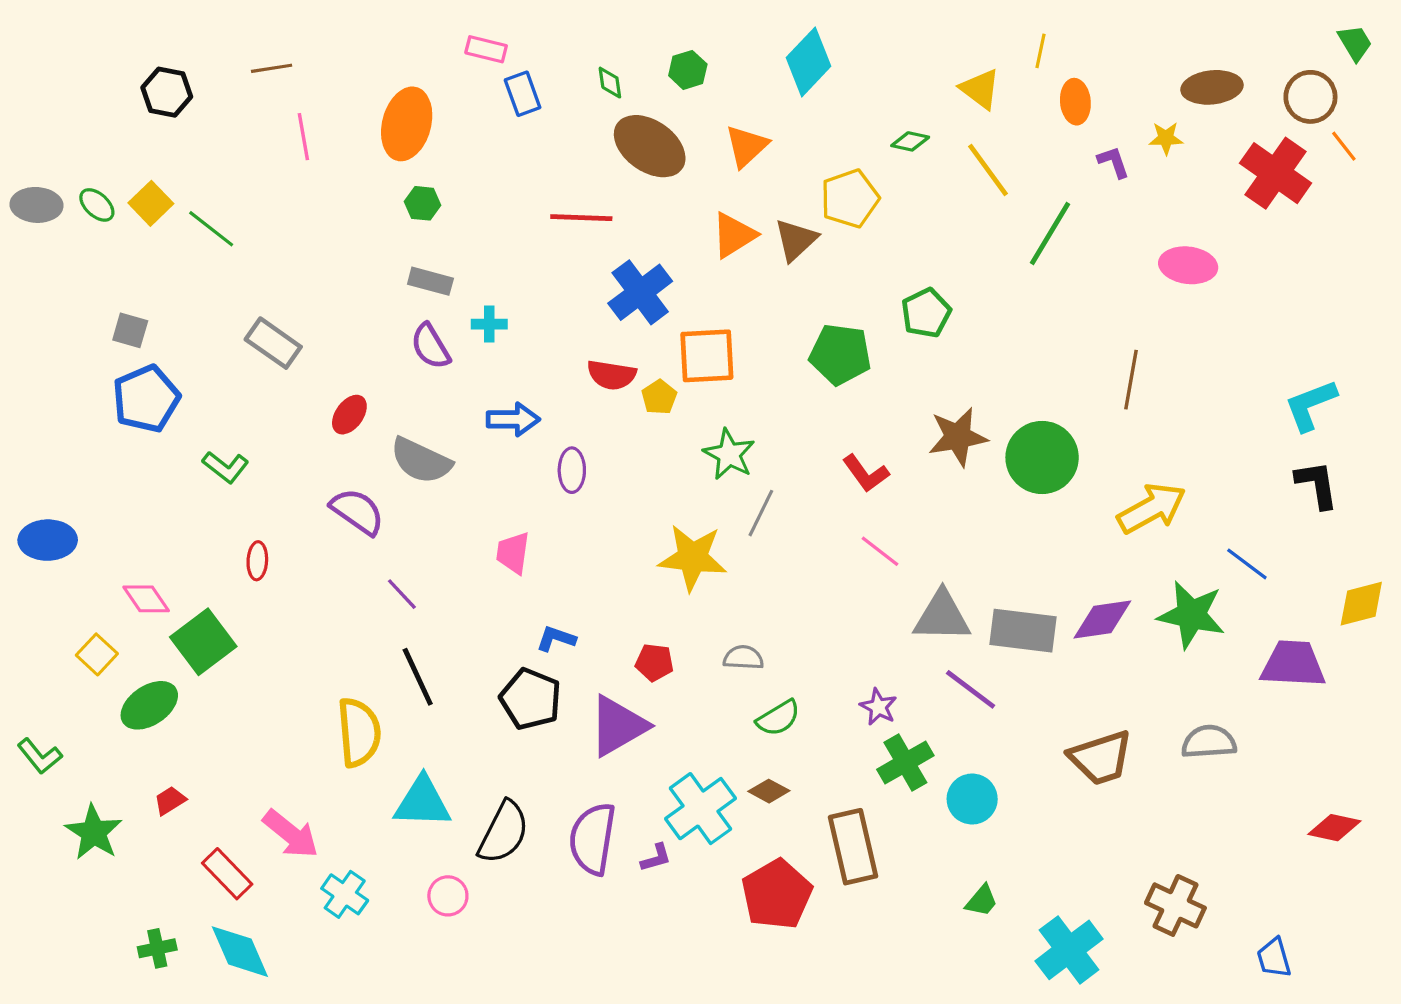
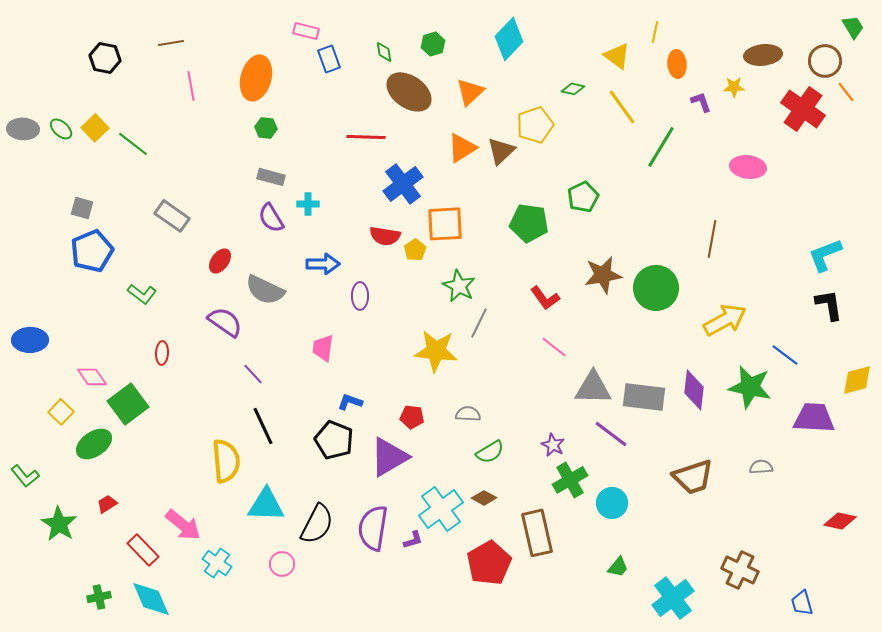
purple diamond: (1102, 620) -> (694, 390), turned -75
gray semicircle: (1209, 742) -> (761, 467), size x0.7

